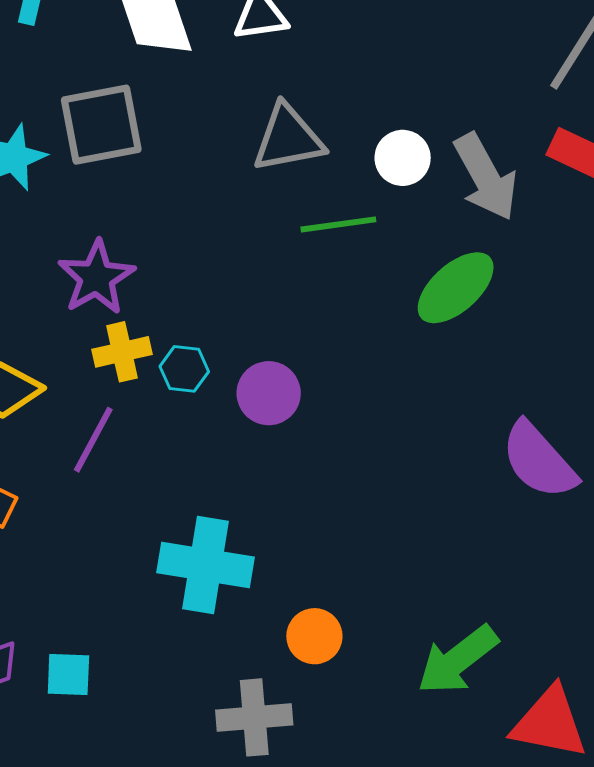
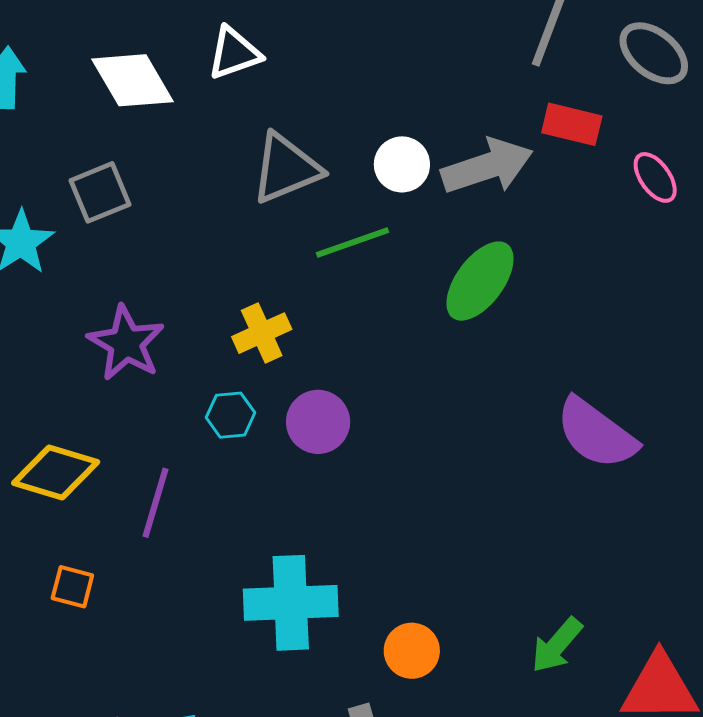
gray square: (101, 125) -> (100, 192), size x0.7
gray arrow: (486, 177) -> (487, 166), turned -68
yellow cross: (122, 352) -> (262, 333), moved
green arrow: (458, 660) -> (557, 645), size x0.7

